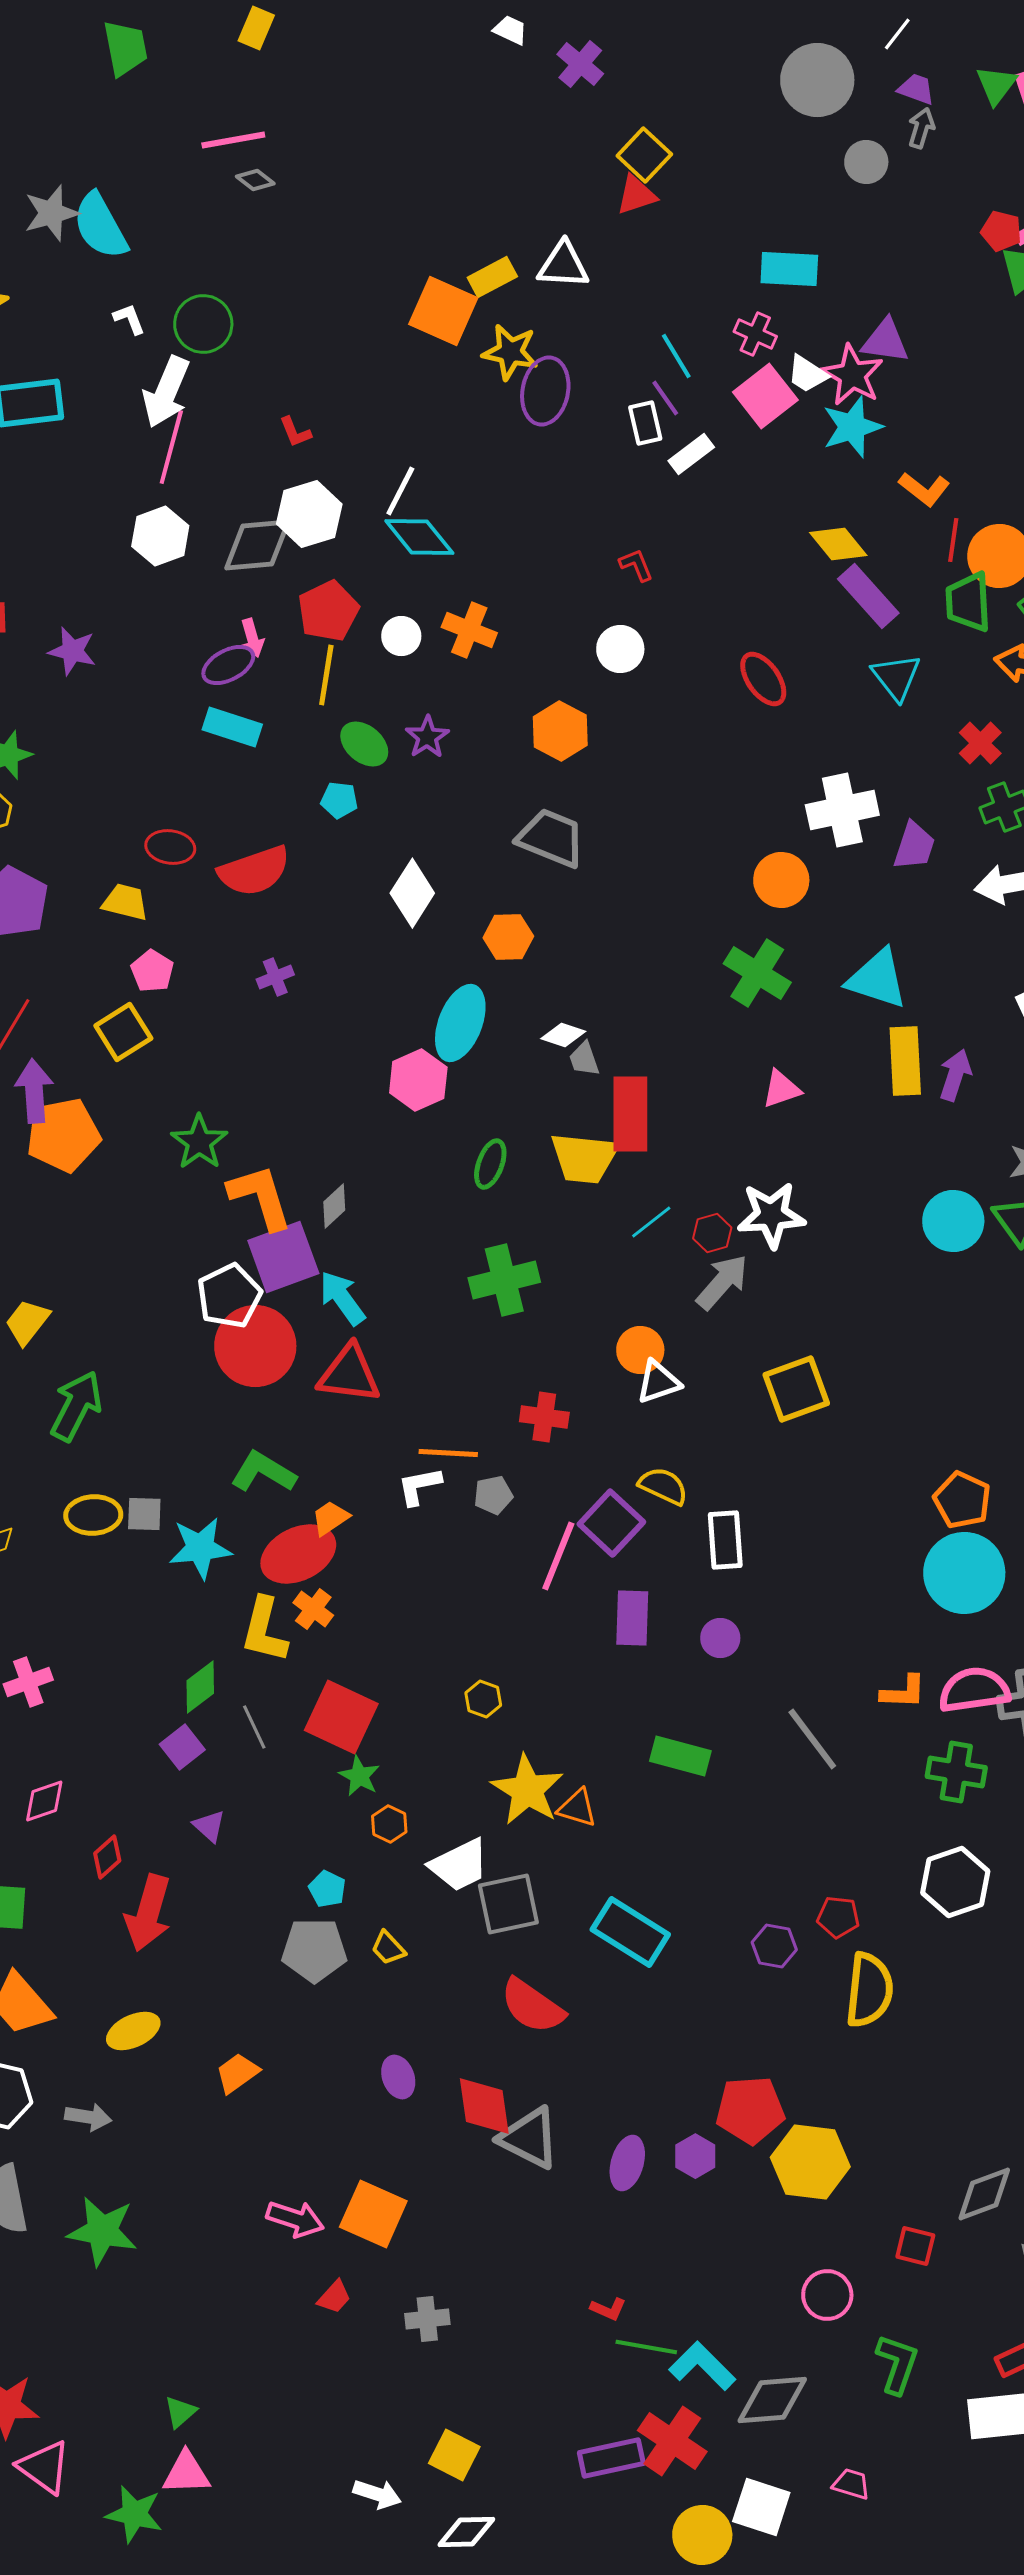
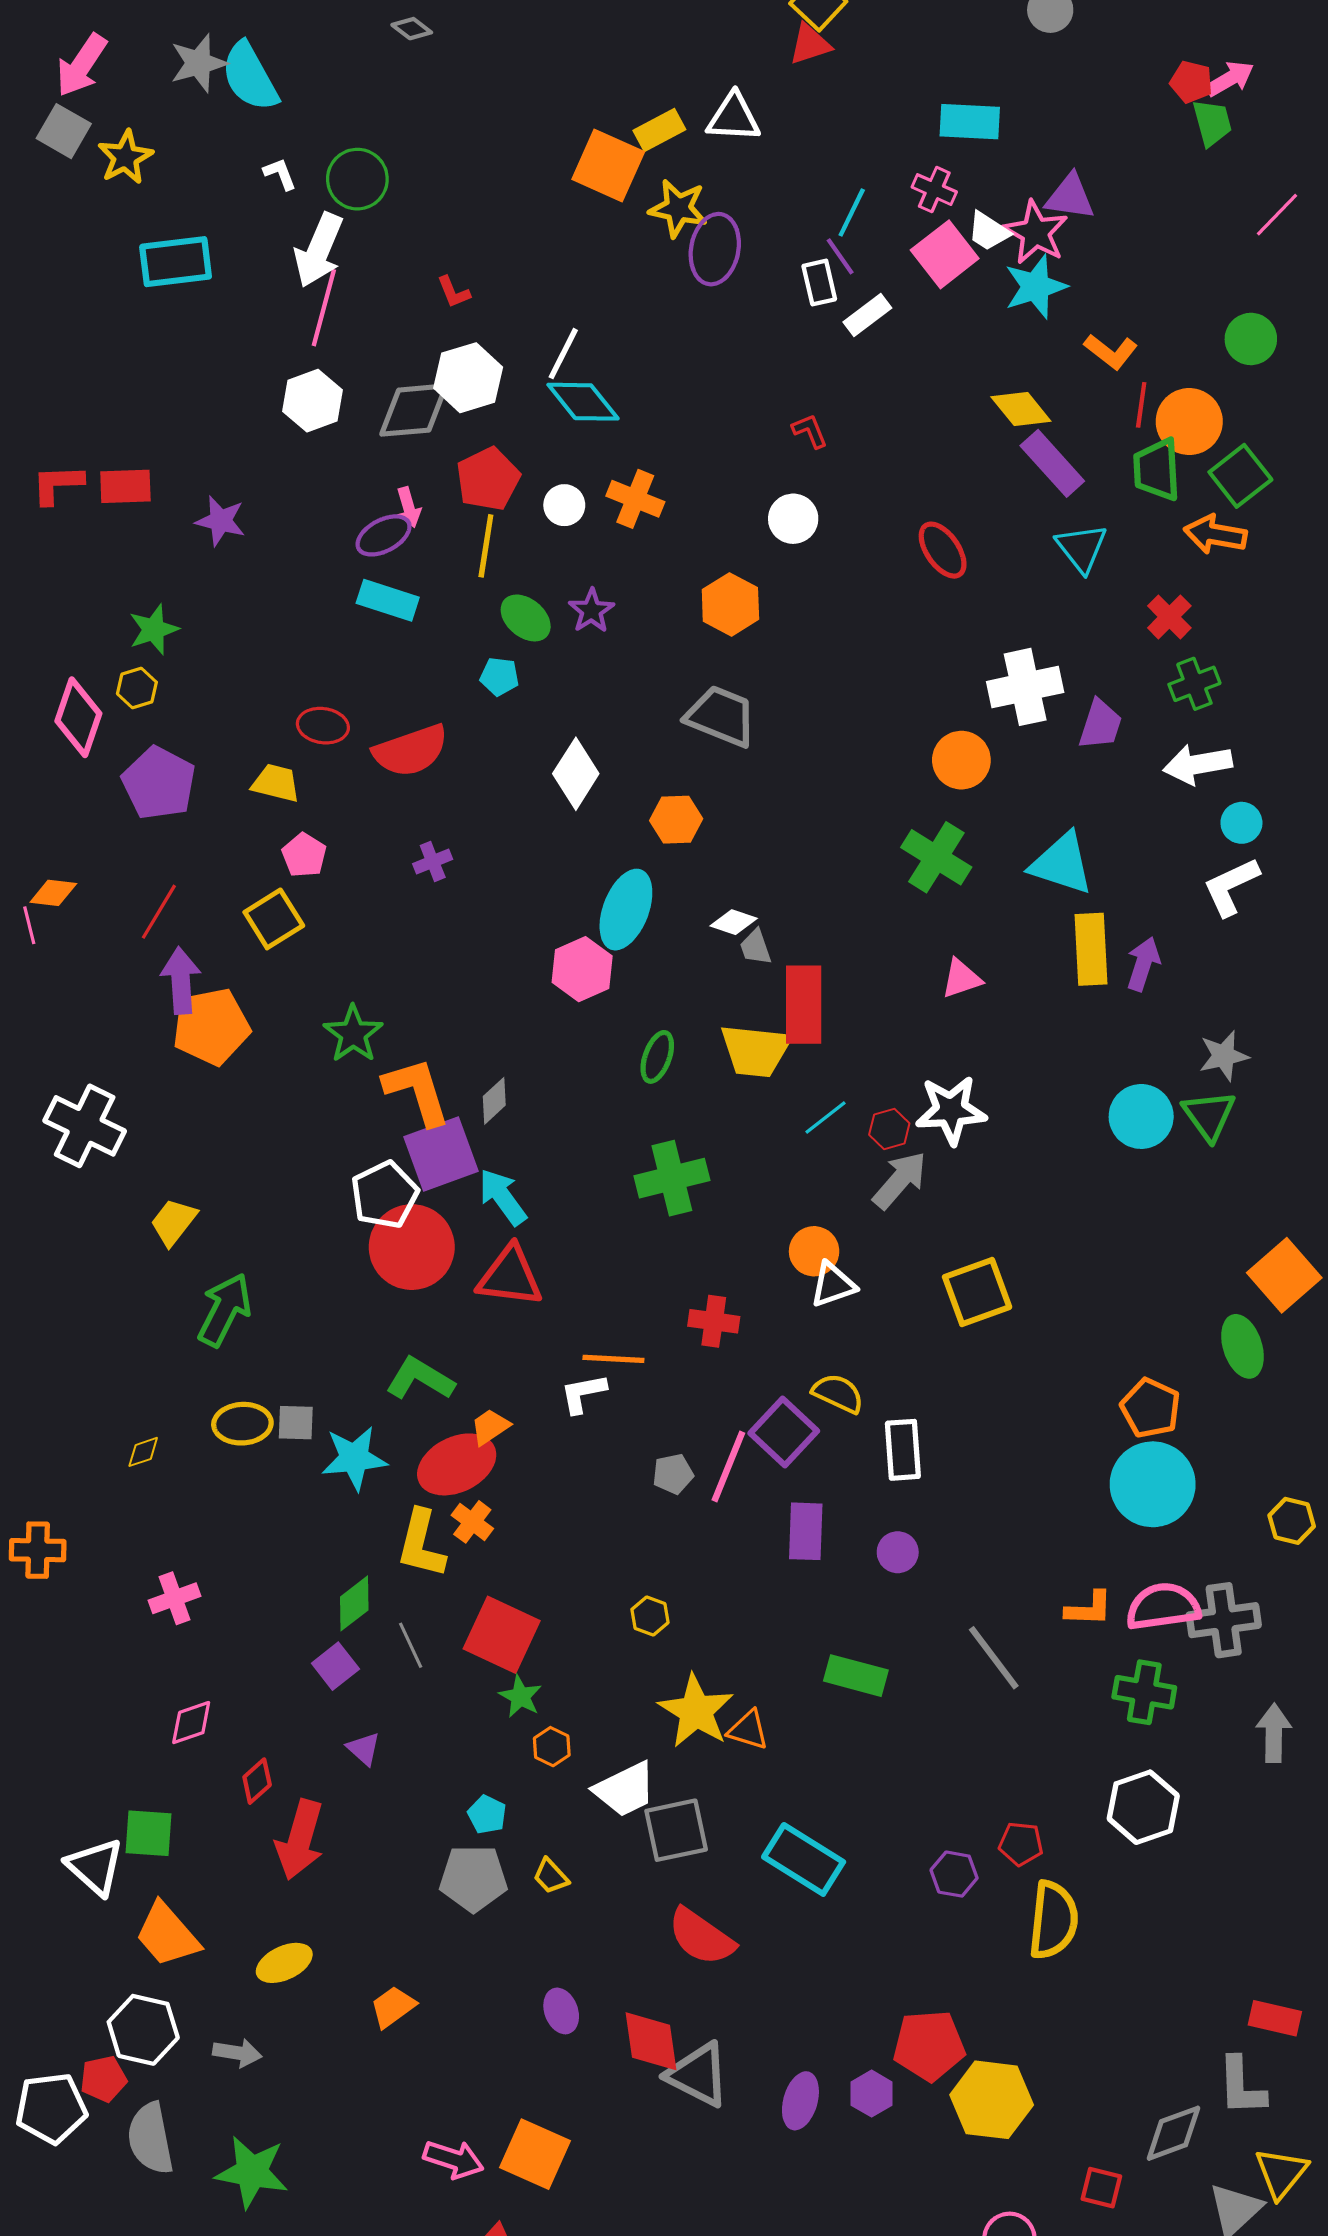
cyan line: (676, 356) -> (852, 213), turned 57
gray pentagon: (493, 1495) -> (673, 1474), moved

